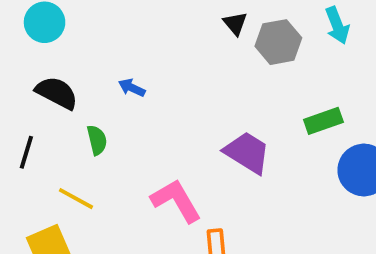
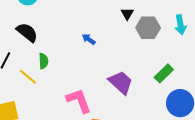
blue arrow: (132, 88) -> (89, 39), moved
green rectangle: (323, 121) -> (164, 73), turned -36
yellow line: (76, 199) -> (28, 77), moved

